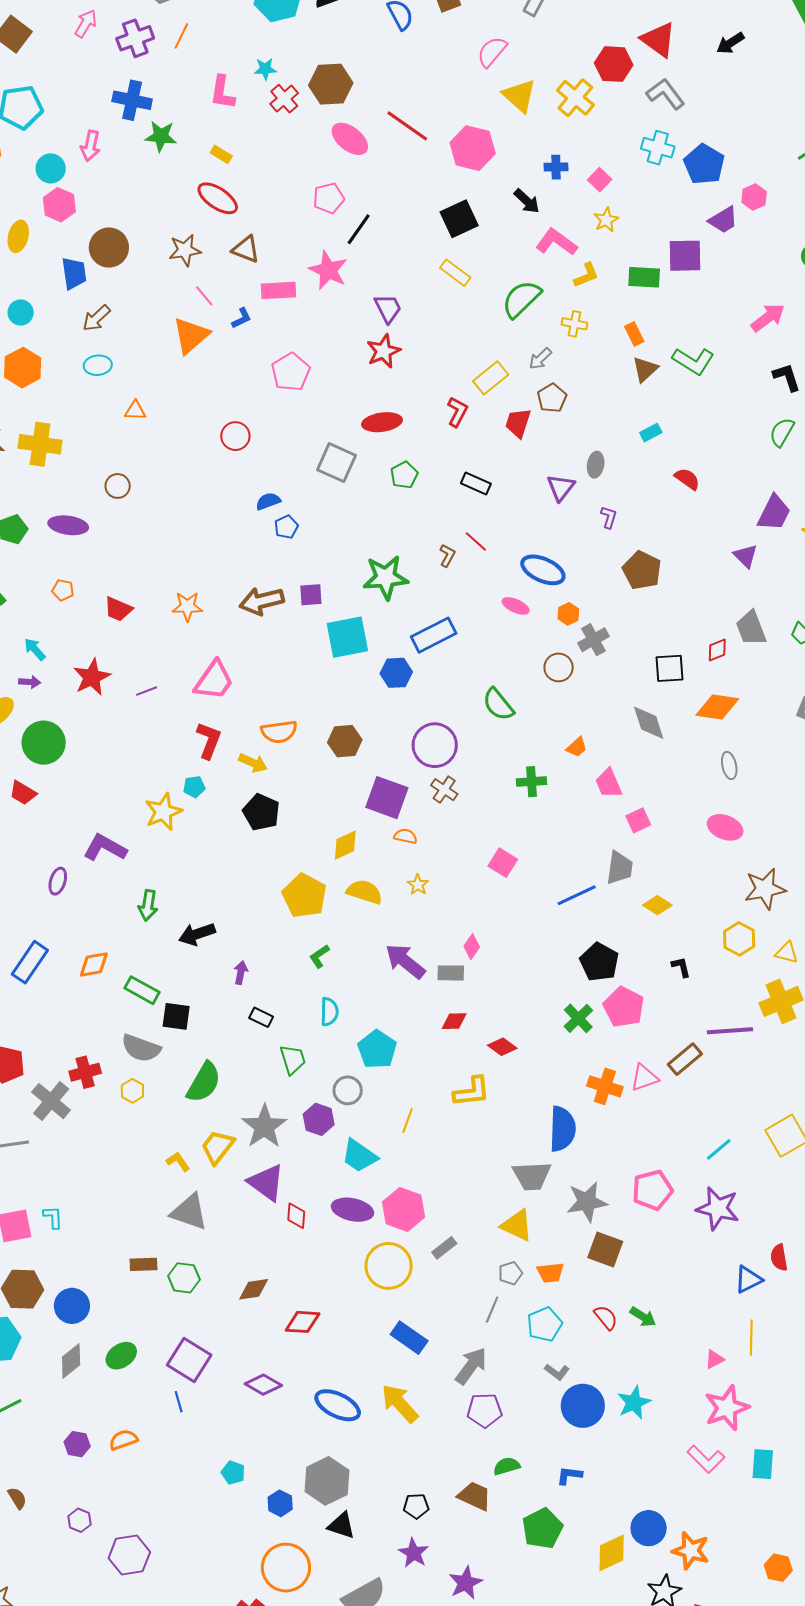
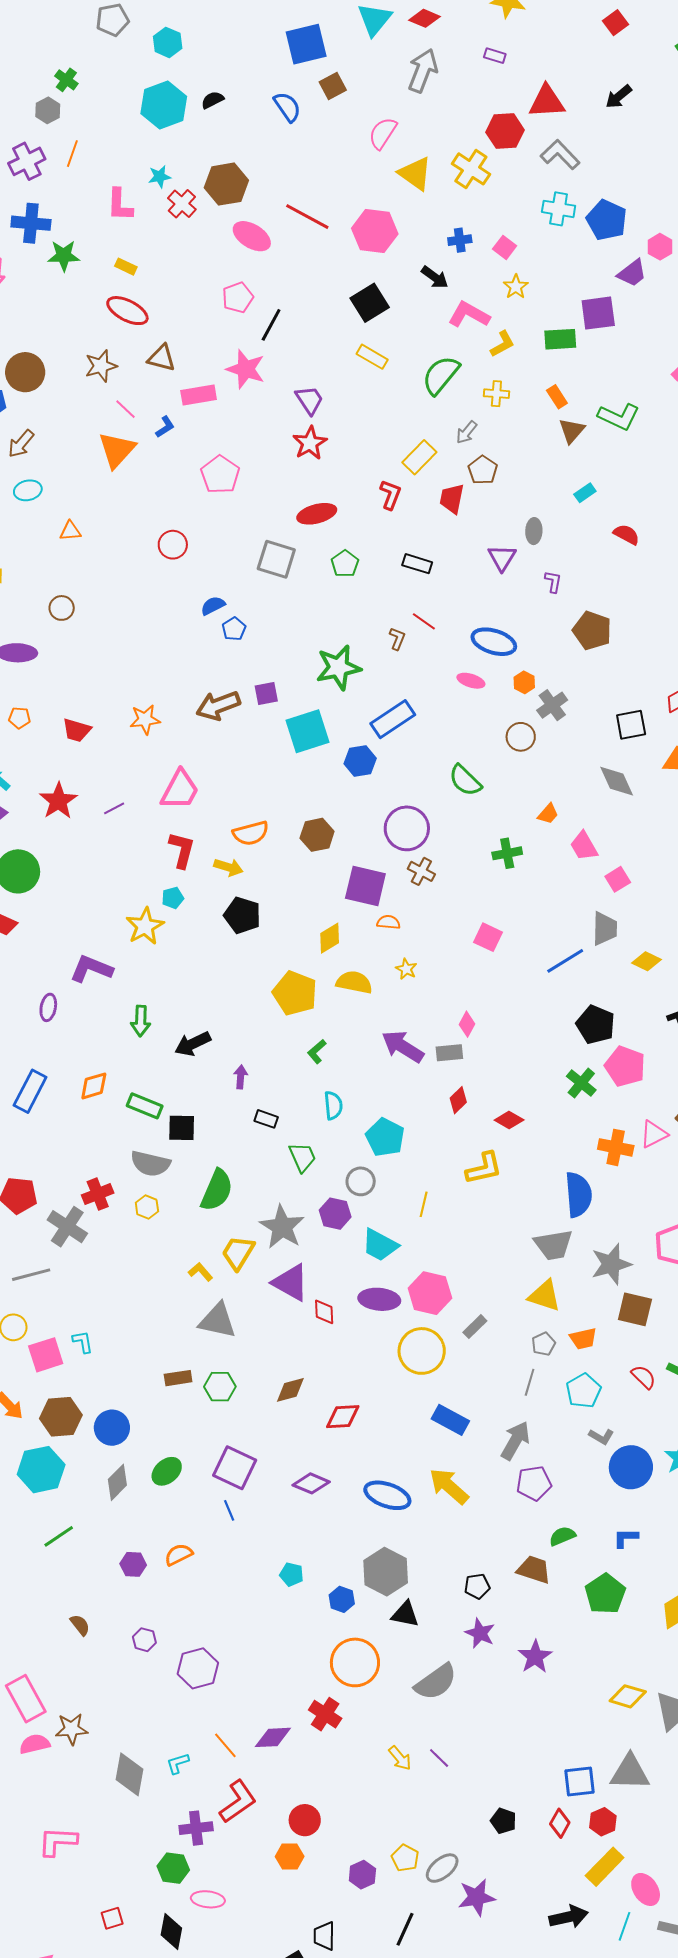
red triangle: (658, 40) -> (547, 102), turned -33
red diamond: (454, 1021) -> (458, 1100), turned -36

